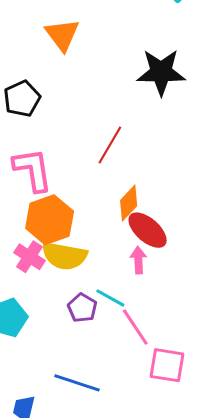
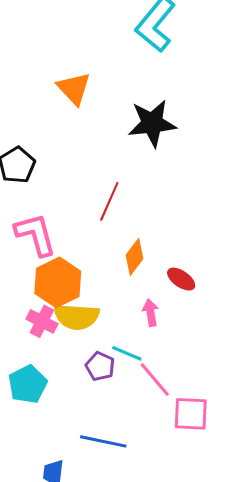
orange triangle: (62, 35) -> (74, 89), moved
red ellipse: (148, 230) -> (181, 279), moved, size x0.7

